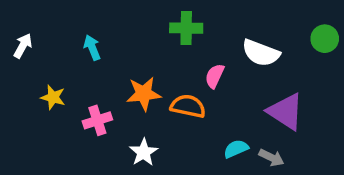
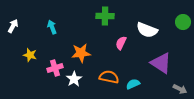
orange semicircle: (188, 106) -> (109, 77), moved
white star: (144, 152) -> (74, 79), moved
gray arrow: (271, 158) -> (180, 89), moved

